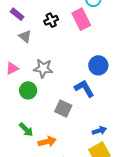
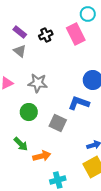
purple rectangle: (17, 14) -> (20, 32), moved
blue L-shape: (84, 88) -> (79, 103), turned -40
green circle: (28, 90) -> (29, 112), moved

